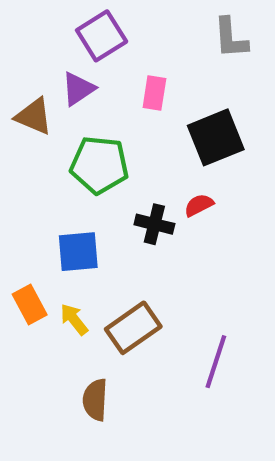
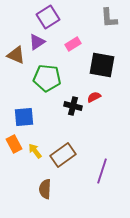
pink rectangle: (154, 93) -> (73, 44), turned 49
black square: (216, 137) -> (102, 65), turned 32
blue square: (78, 252) -> (24, 117), moved

